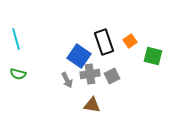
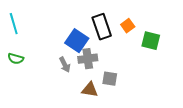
gray square: (112, 76) -> (110, 79), moved, turned 35

